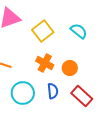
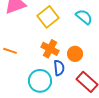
blue semicircle: (53, 91) -> (59, 68), moved
cyan circle: (23, 93) -> (40, 81), moved

